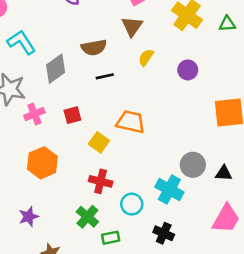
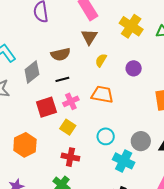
black line: (105, 76) -> (62, 79), moved
pink cross: (34, 114) -> (71, 101), moved
red square: (72, 115) -> (46, 107), size x1.5
orange trapezoid: (131, 122) -> (102, 94), moved
cyan circle: (132, 204) -> (106, 136), moved

